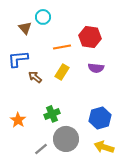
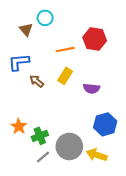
purple semicircle: (96, 68) -> (91, 89), moved
green cross: (52, 114) -> (40, 136), moved
yellow arrow: (104, 147) -> (97, 155), moved

